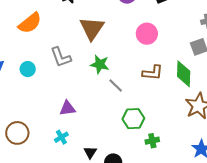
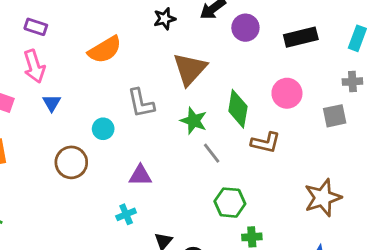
pink circle: (147, 34) -> (287, 93), moved
cyan circle: (28, 69) -> (103, 129), moved
green diamond: (184, 74) -> (238, 109), moved
brown circle: (17, 133) -> (71, 162), moved

